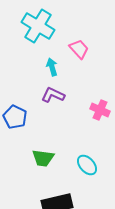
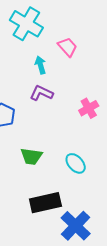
pink cross: (100, 110) -> (89, 108), turned 36

